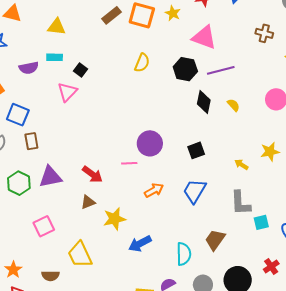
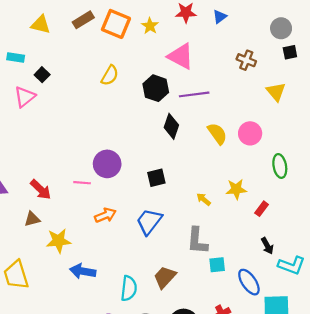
yellow triangle: (57, 27) -> (41, 24), moved
yellow semicircle: (233, 105) -> (217, 134), moved, size x1.5
blue arrow: (140, 244) -> (83, 271), turned 30

